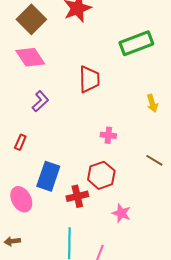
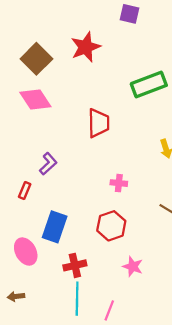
purple L-shape: (40, 101) -> (48, 164), moved
red cross: (77, 196) -> (75, 265), moved

